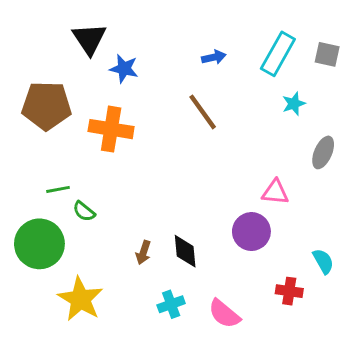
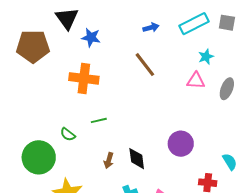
cyan rectangle: (278, 54) -> (194, 24), turned 36
brown pentagon: (46, 106) -> (33, 46), moved
green line: (58, 189) -> (99, 120), moved
pink triangle: (275, 192) -> (196, 81), moved

